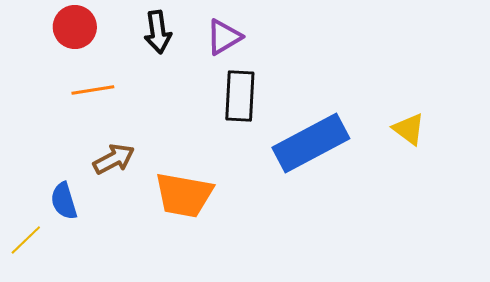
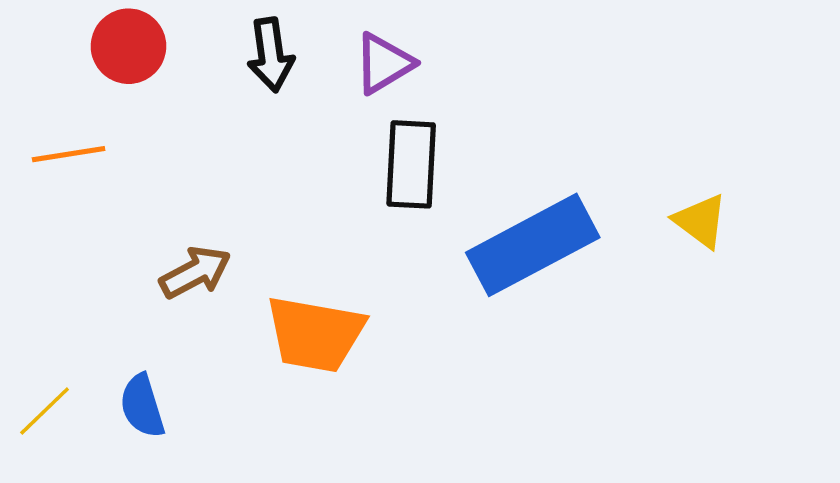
orange line: (93, 90) -> (69, 154), moved
blue semicircle: (64, 201) -> (142, 406), moved

